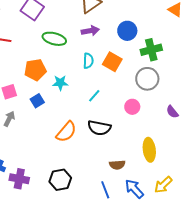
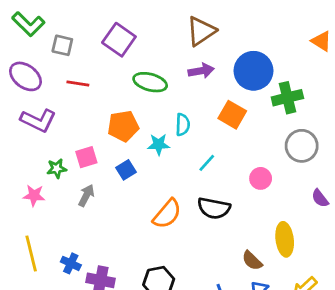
blue circle: (127, 31) -> (253, 71), size x1.4
cyan semicircle: (88, 61) -> (183, 125), moved
gray circle: (147, 79) -> (302, 146), moved
purple semicircle: (172, 112) -> (320, 198), moved
brown semicircle: (117, 165) -> (252, 261), moved, turned 49

